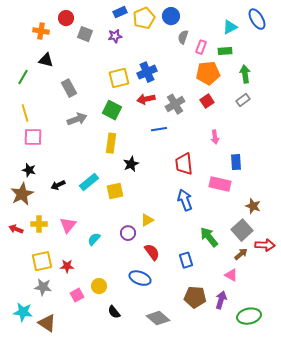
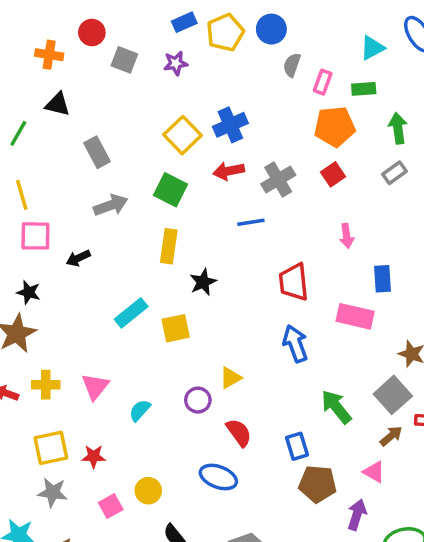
yellow square: (119, 78) -> (182, 135), turned -30
black arrow: (58, 185) -> (78, 258), moved
brown pentagon: (195, 297) -> (318, 484), moved

